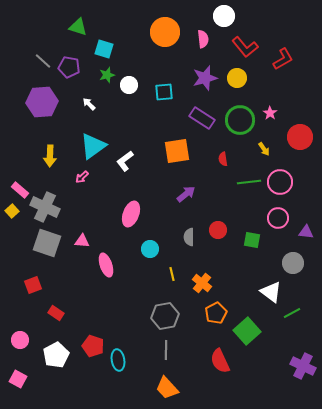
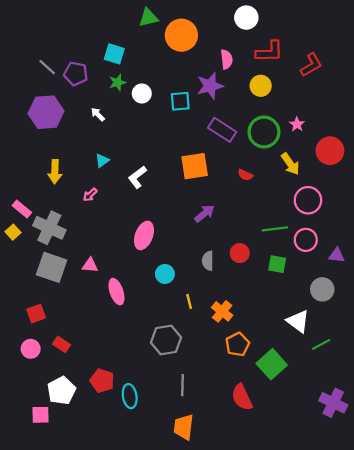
green triangle: (78, 27) -> (148, 18), moved, turned -30
pink semicircle: (203, 39) -> (227, 59), moved
red L-shape: (245, 47) -> (269, 52), turned -52
purple star: (205, 78) -> (210, 86), moved
cyan triangle: (93, 146) -> (102, 161), size x0.5
yellow arrow: (264, 149) -> (290, 164), size x1.5
red semicircle: (223, 159) -> (245, 175), turned -56
green line: (249, 182) -> (275, 229), moved
gray hexagon: (165, 316) -> (166, 340), moved
pink circle: (20, 340) -> (31, 349), moved
pink square: (18, 379) -> (41, 415), moved, turned -30
orange trapezoid: (167, 388) -> (184, 427), turned 50

